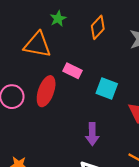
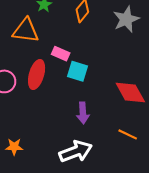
cyan square: (107, 89) -> (77, 71), moved

